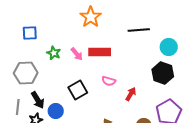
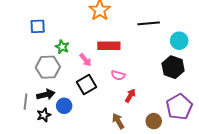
pink arrow: (77, 54) -> (86, 60), moved
gray hexagon: (26, 73) -> (48, 67), moved
red arrow: (131, 94) -> (130, 96), moved
black arrow: (38, 100) -> (46, 95), turned -72

